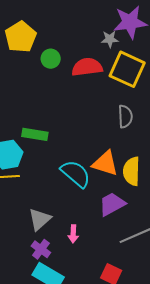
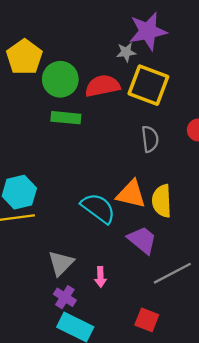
green circle: (51, 59) -> (60, 79), size x1.6
green rectangle: (35, 134) -> (66, 118), moved
purple trapezoid: (112, 204) -> (142, 240), turned 72

